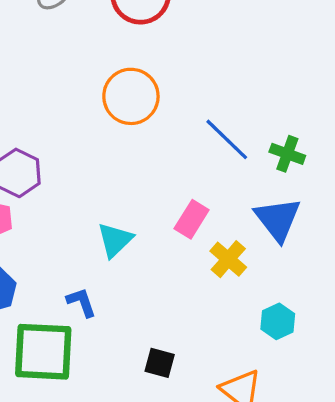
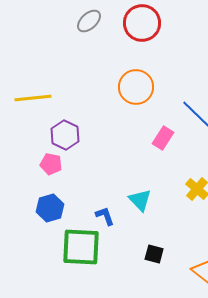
pink rectangle: (192, 219) -> (163, 138), moved
cyan triangle: (115, 240) -> (140, 200), moved, turned -30

